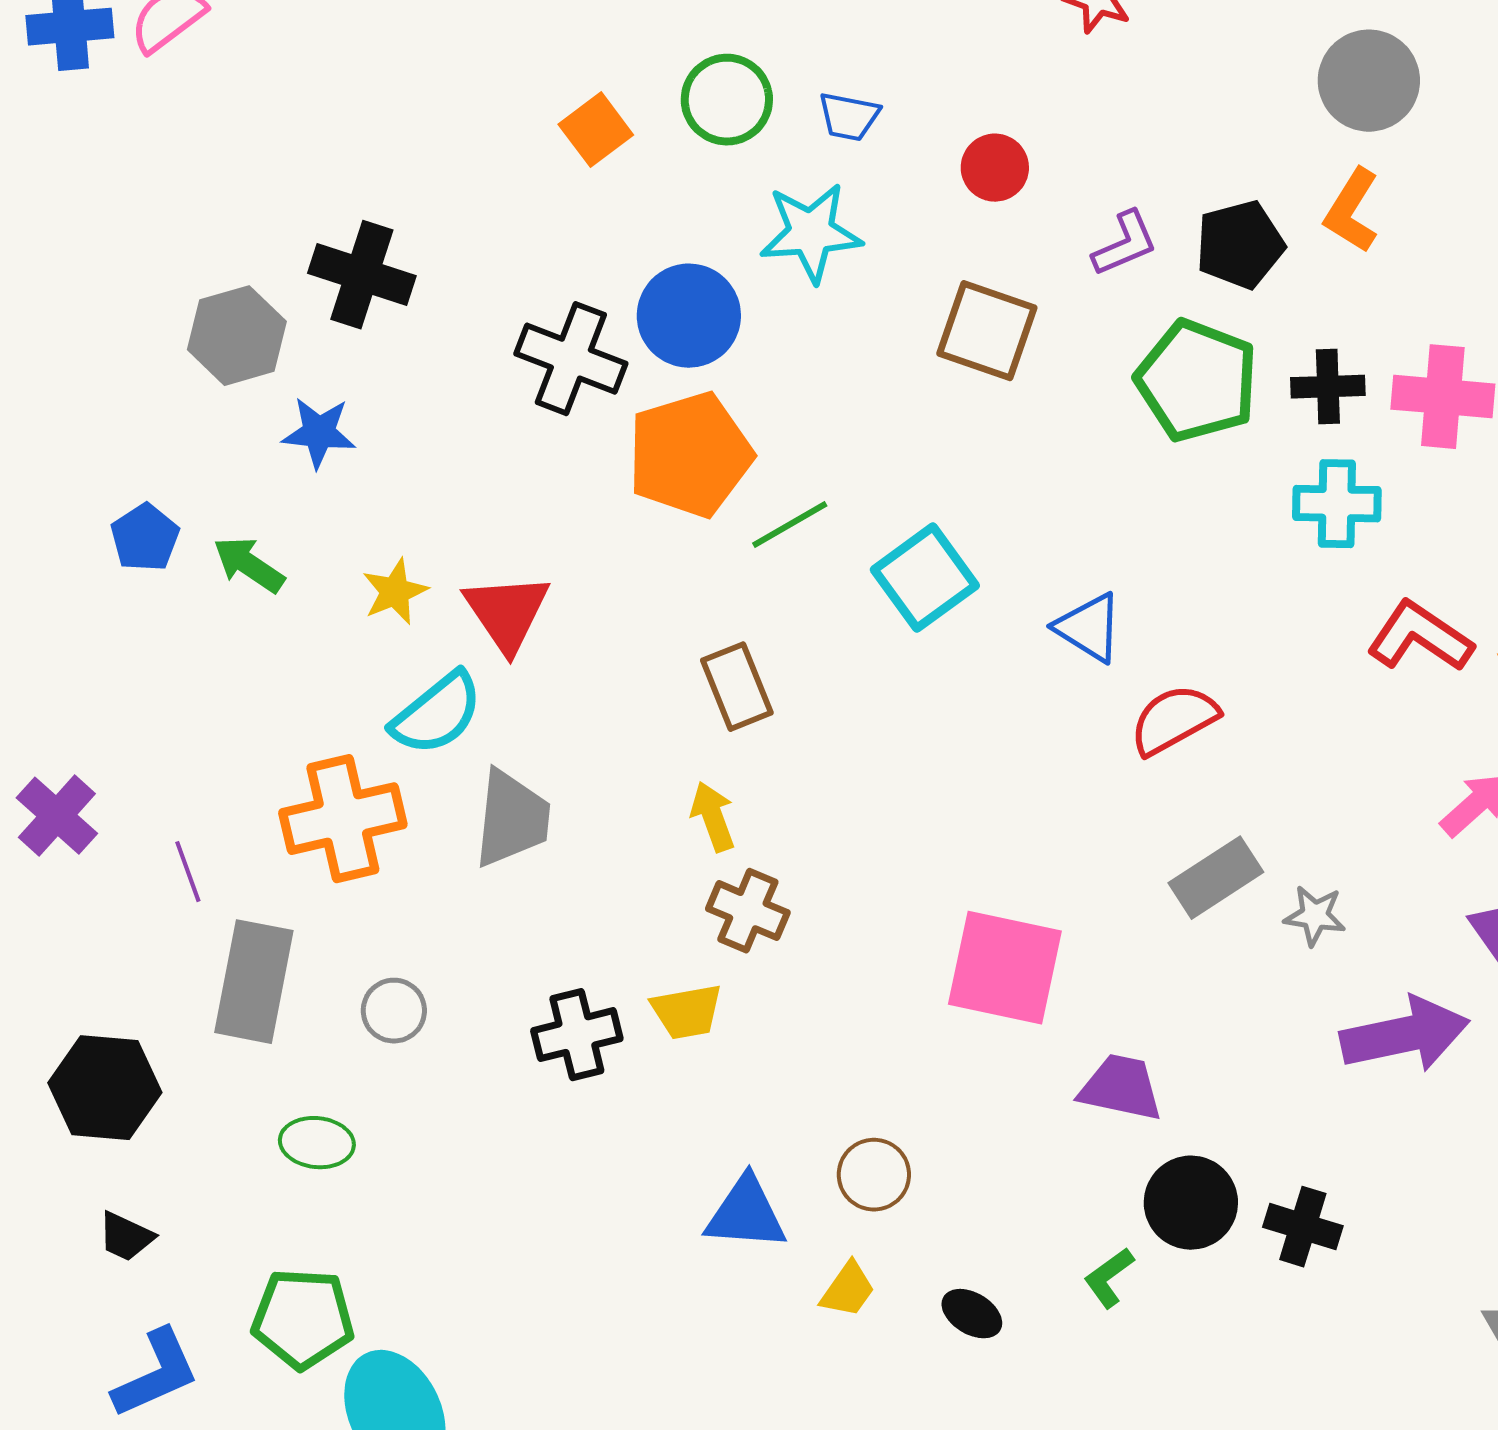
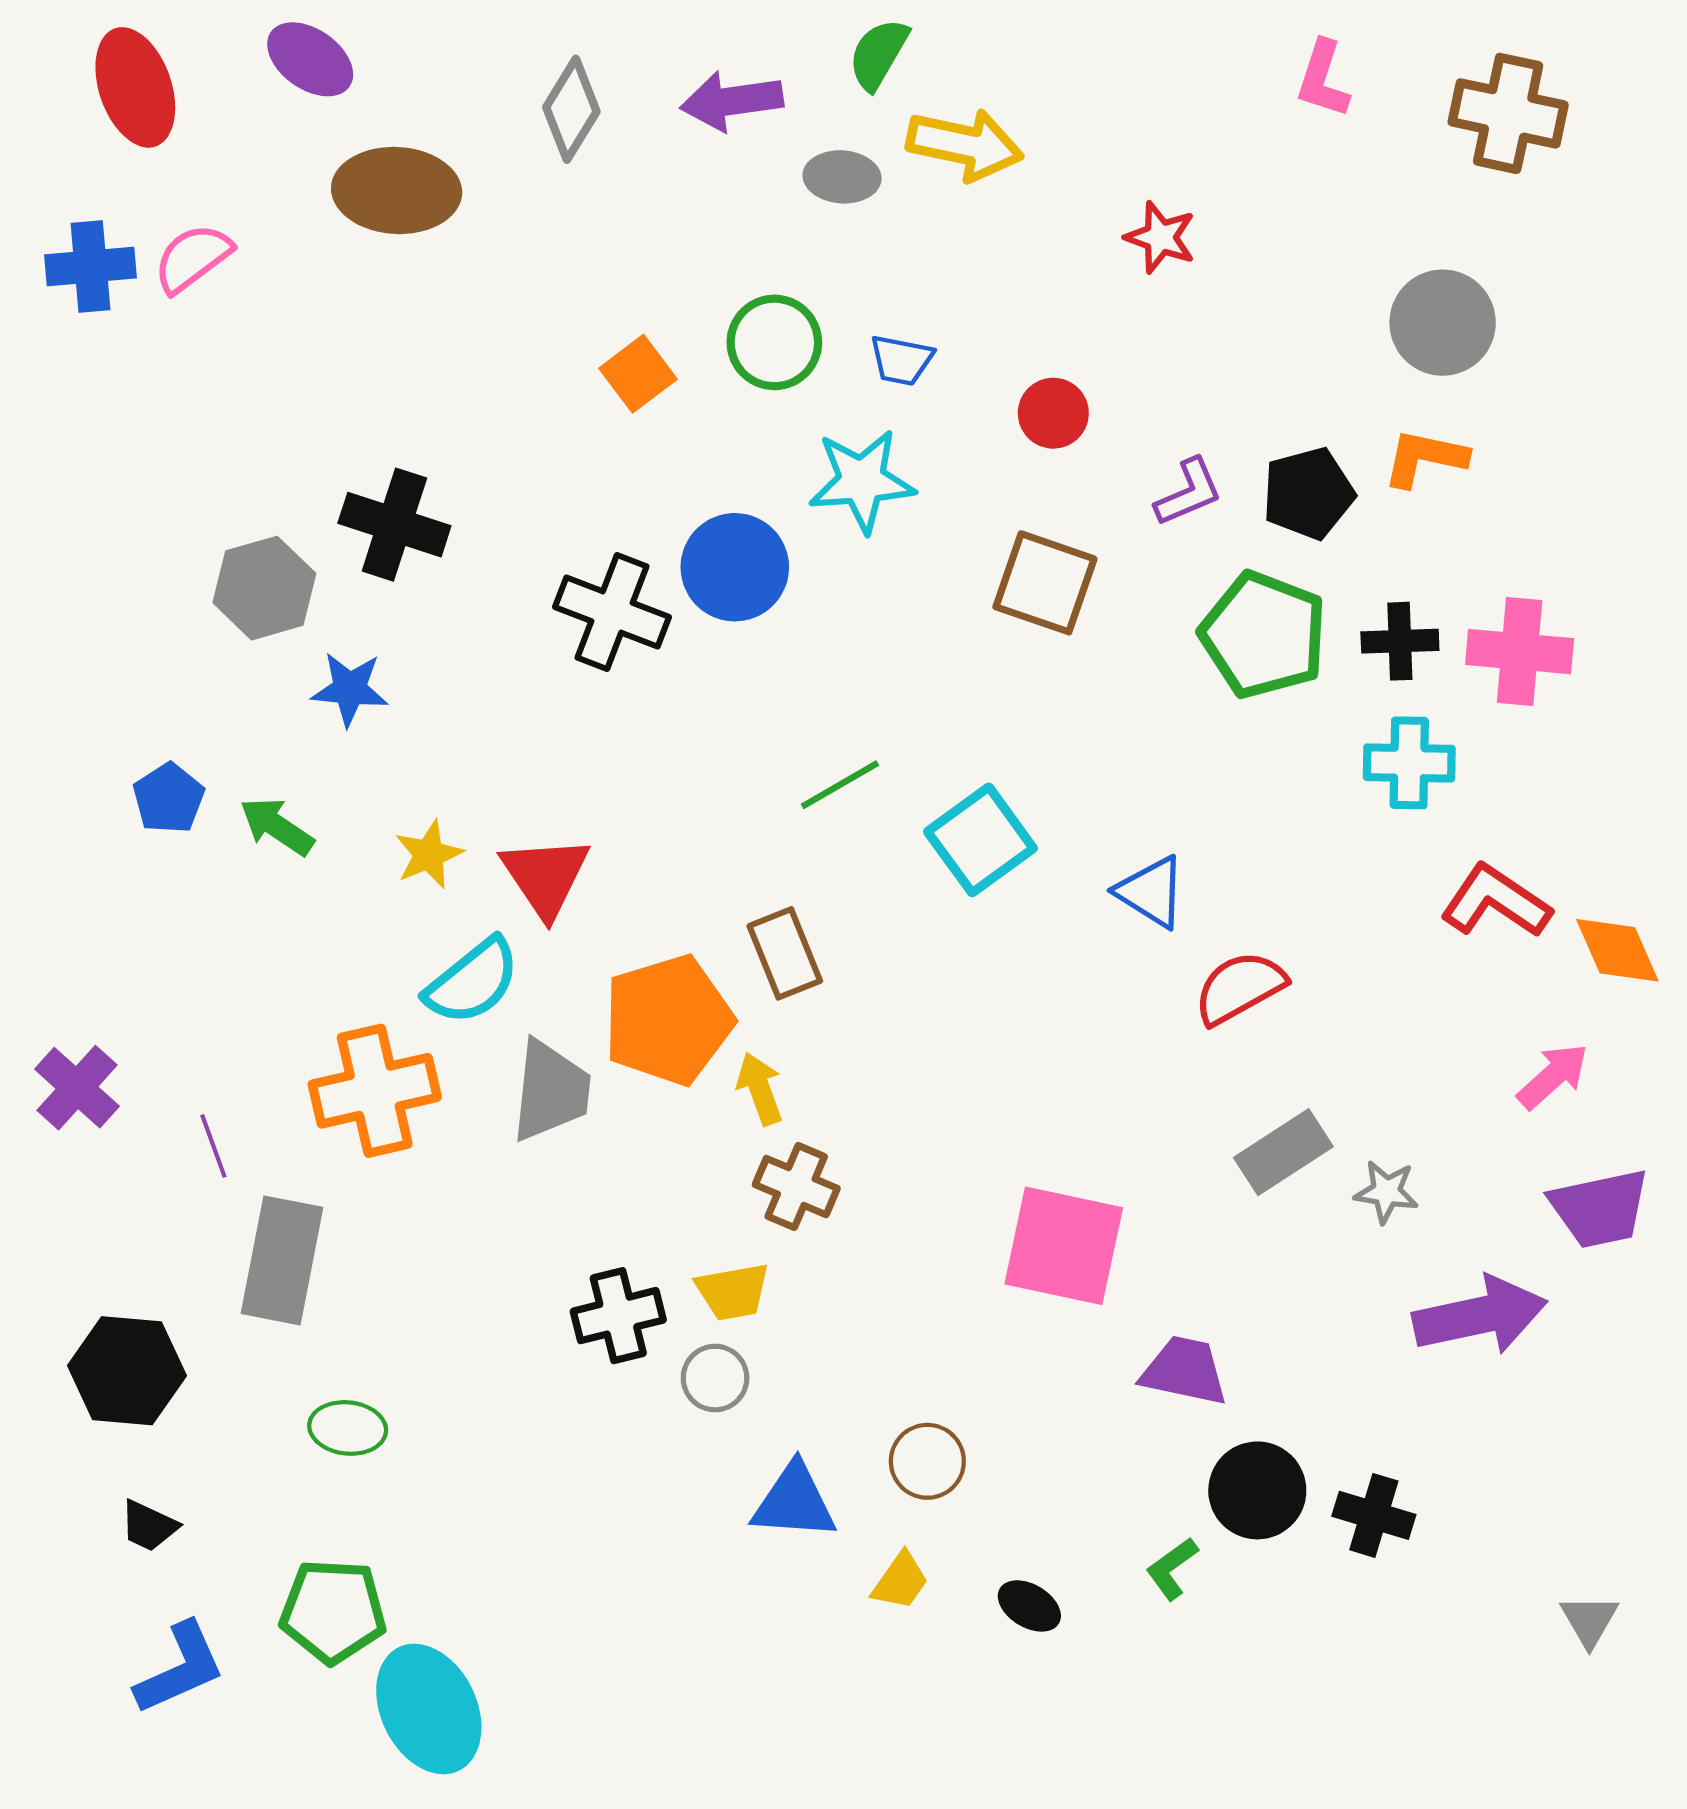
orange L-shape: (1352, 211) -> (1425, 458), turned 70
orange pentagon: (690, 455) -> (668, 1020), moved
gray circle: (394, 1011) -> (715, 1378), moved

